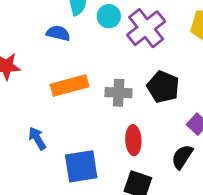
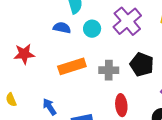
cyan circle: (109, 16) -> (92, 29), moved

